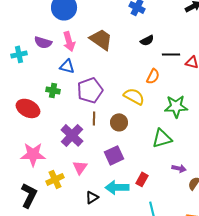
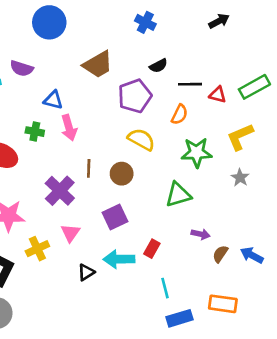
brown trapezoid: (101, 39) -> (98, 64), turned 115
pink arrow: (69, 41) -> (69, 128), moved
orange semicircle: (153, 76) -> (179, 114), moved
purple pentagon: (90, 90) -> (135, 96), moved

